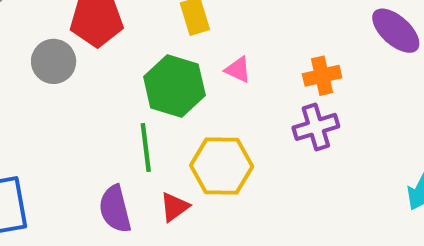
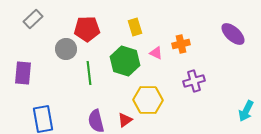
orange cross: (322, 76) -> (181, 44), moved
green line: (146, 147) -> (89, 73), moved

